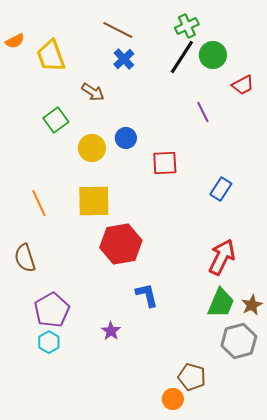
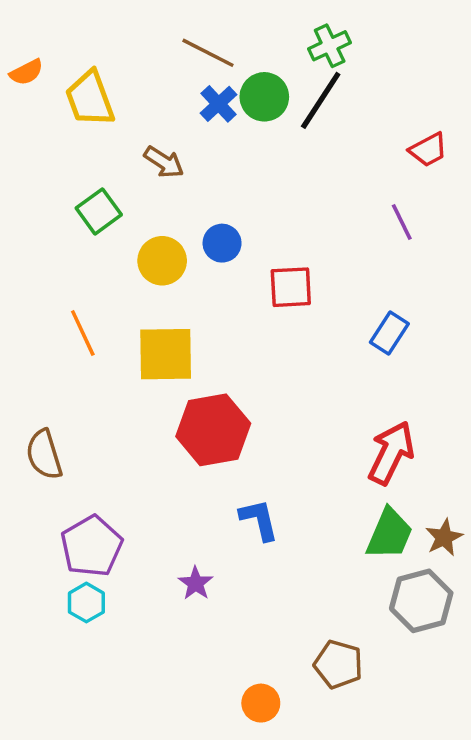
green circle: (213, 55) -> (264, 97), moved
purple line: (203, 112) -> (402, 222), moved
orange line: (39, 203) -> (83, 333), moved
orange circle: (173, 399) -> (261, 703), moved

